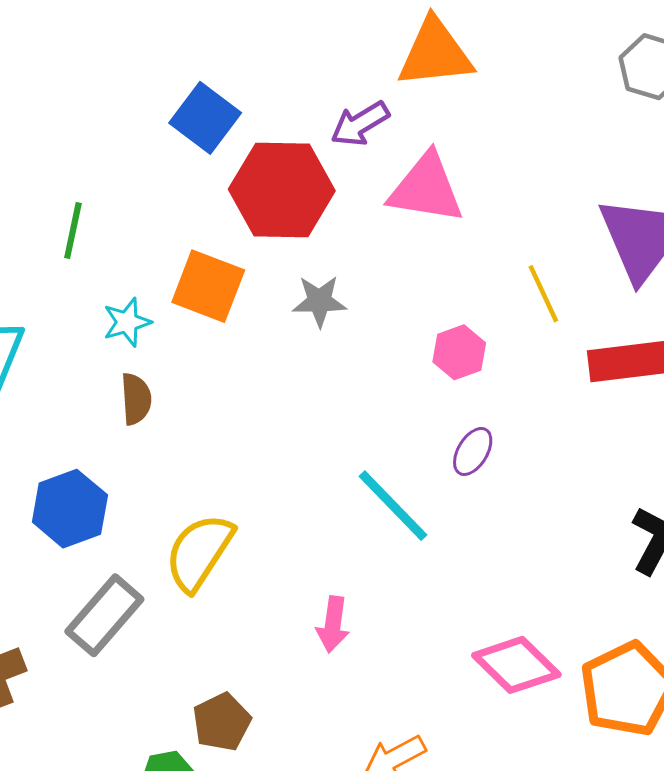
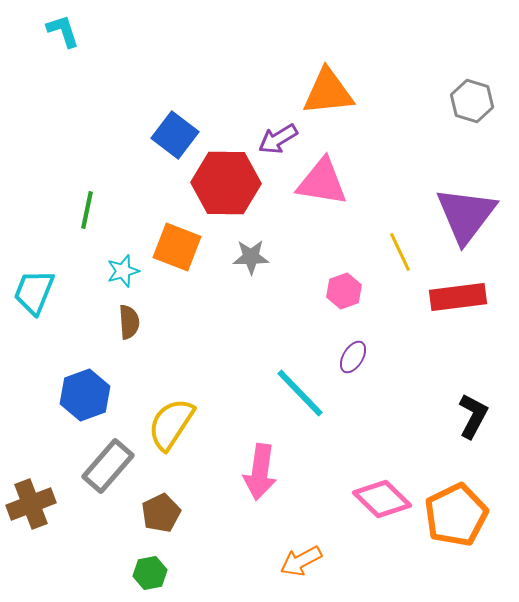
pink arrow: (333, 624) -> (260, 472), size x1.5
brown pentagon: (222, 722) -> (161, 513), moved

